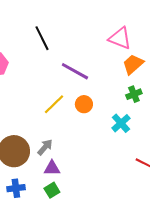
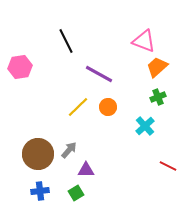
purple triangle: (52, 168) -> (86, 170), moved

